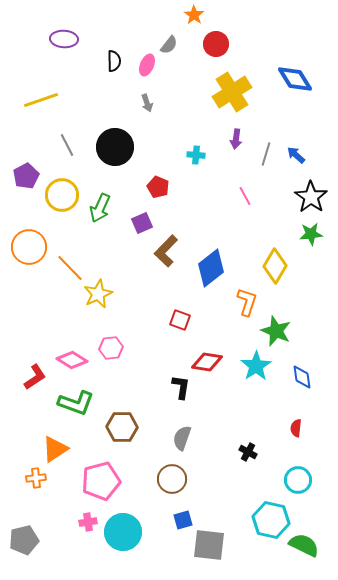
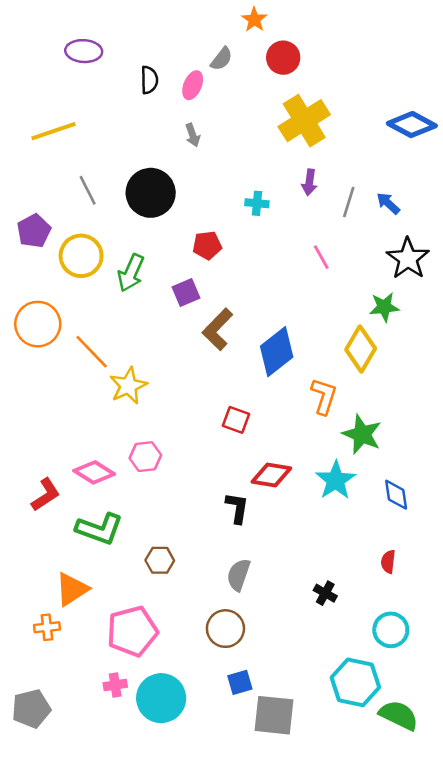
blue diamond: (295, 79) -> (412, 125), moved, turned -30
red pentagon: (158, 187) -> (207, 245), turned -30
green star: (311, 234) -> (384, 307), moved
brown hexagon: (122, 427) -> (160, 560), size x0.7

